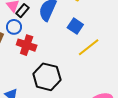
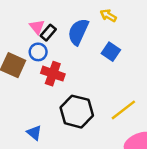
yellow line: (89, 47) -> (123, 110), moved

